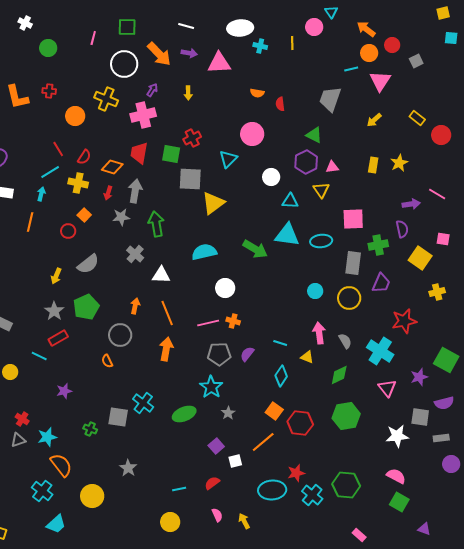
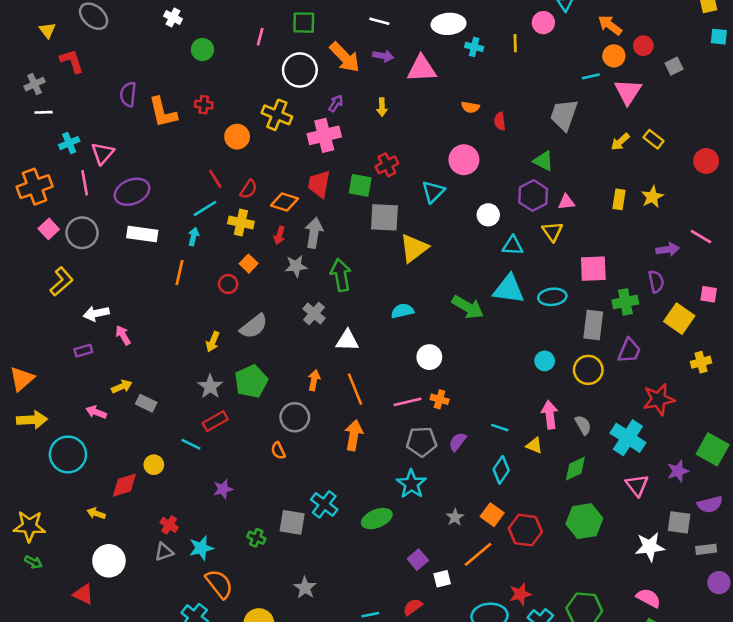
yellow rectangle: (417, 118) -> (654, 139), moved
cyan semicircle: (204, 252) -> (402, 311), size x0.7
gray star: (228, 413) -> (455, 517), moved

